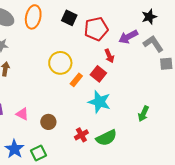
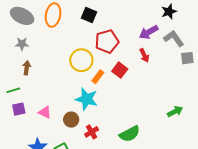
red pentagon: (96, 29) -> (107, 41), moved
red arrow: (109, 56) -> (144, 55), moved
cyan star: (99, 102) -> (87, 99), moved
green arrow: (143, 114) -> (175, 111), moved, turned -140
red cross: (81, 135) -> (92, 132), moved

